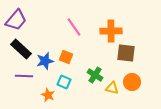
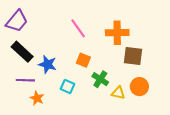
orange square: (66, 57) -> (83, 60), moved
blue star: (45, 61) -> (47, 64), turned 30
orange star: (48, 95) -> (37, 98), moved

